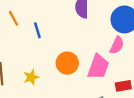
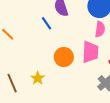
blue line: (37, 30) -> (46, 23), moved

